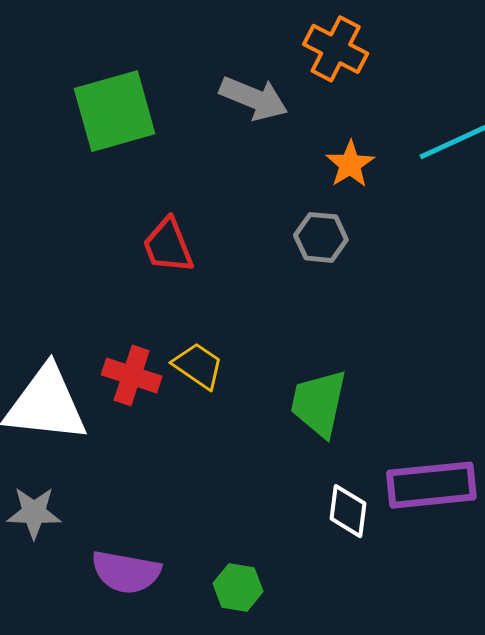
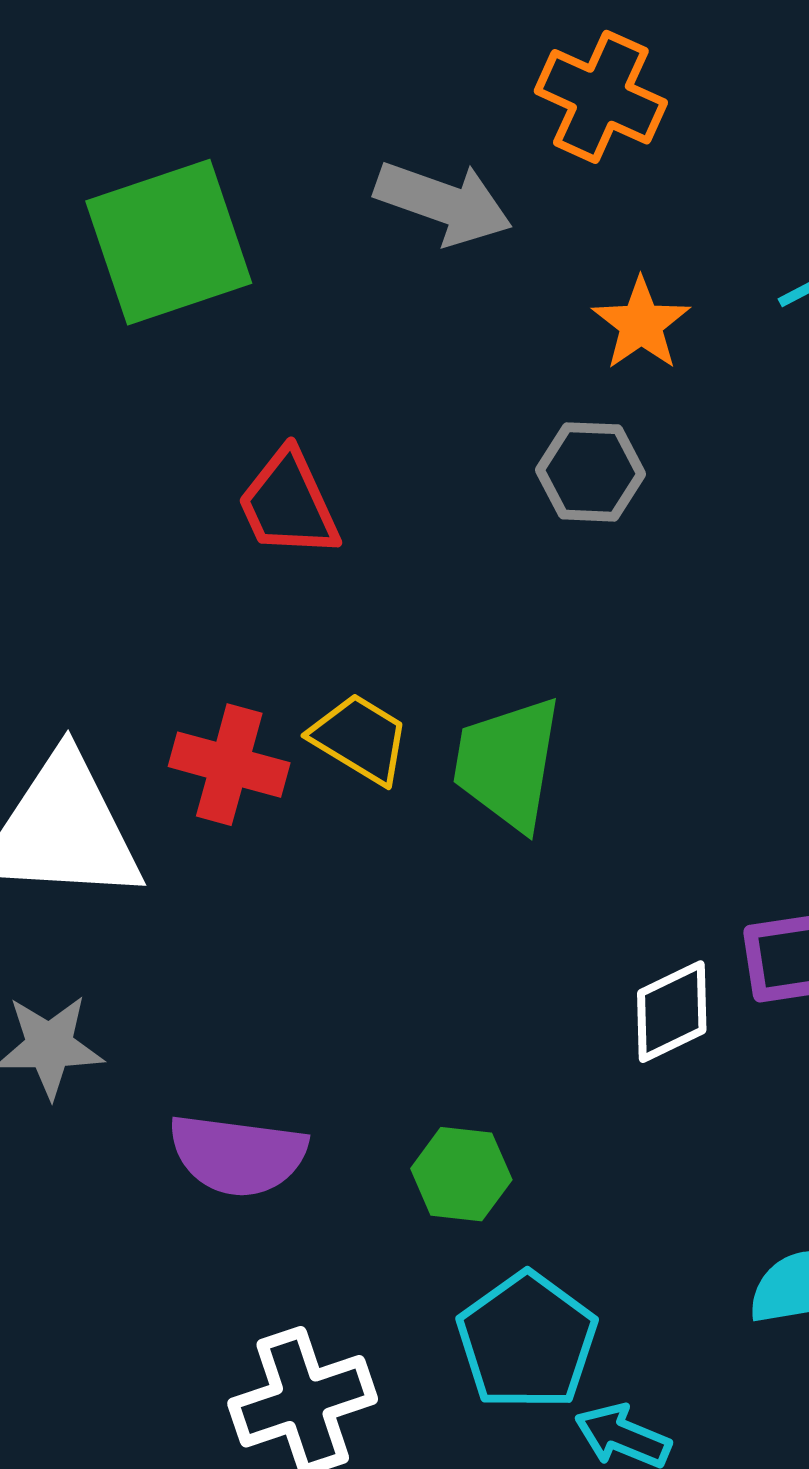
green trapezoid: (319, 403) -> (508, 763), moved
white diamond: (348, 511) -> (672, 1012), turned 60

